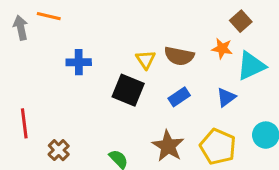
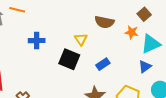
brown semicircle: (179, 56) -> (104, 22), moved
blue triangle: (226, 97) -> (145, 66), moved

